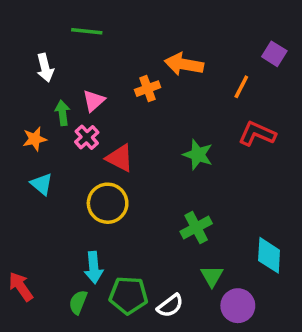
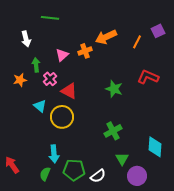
purple square: (274, 54) -> (158, 31), turned 32
orange arrow: (184, 64) -> (106, 37), turned -35
orange line: (241, 87) -> (137, 42), moved
pink triangle: (94, 101) -> (62, 55), moved
cyan triangle: (42, 184) -> (40, 106), moved

